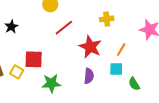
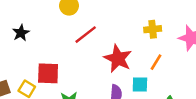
yellow cross: (107, 19) -> (153, 29), moved
cyan square: (116, 69) -> (140, 85), moved

